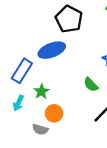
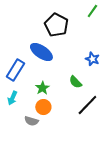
blue ellipse: (52, 50) -> (41, 52), turned 55
green star: (41, 91) -> (42, 88), moved

